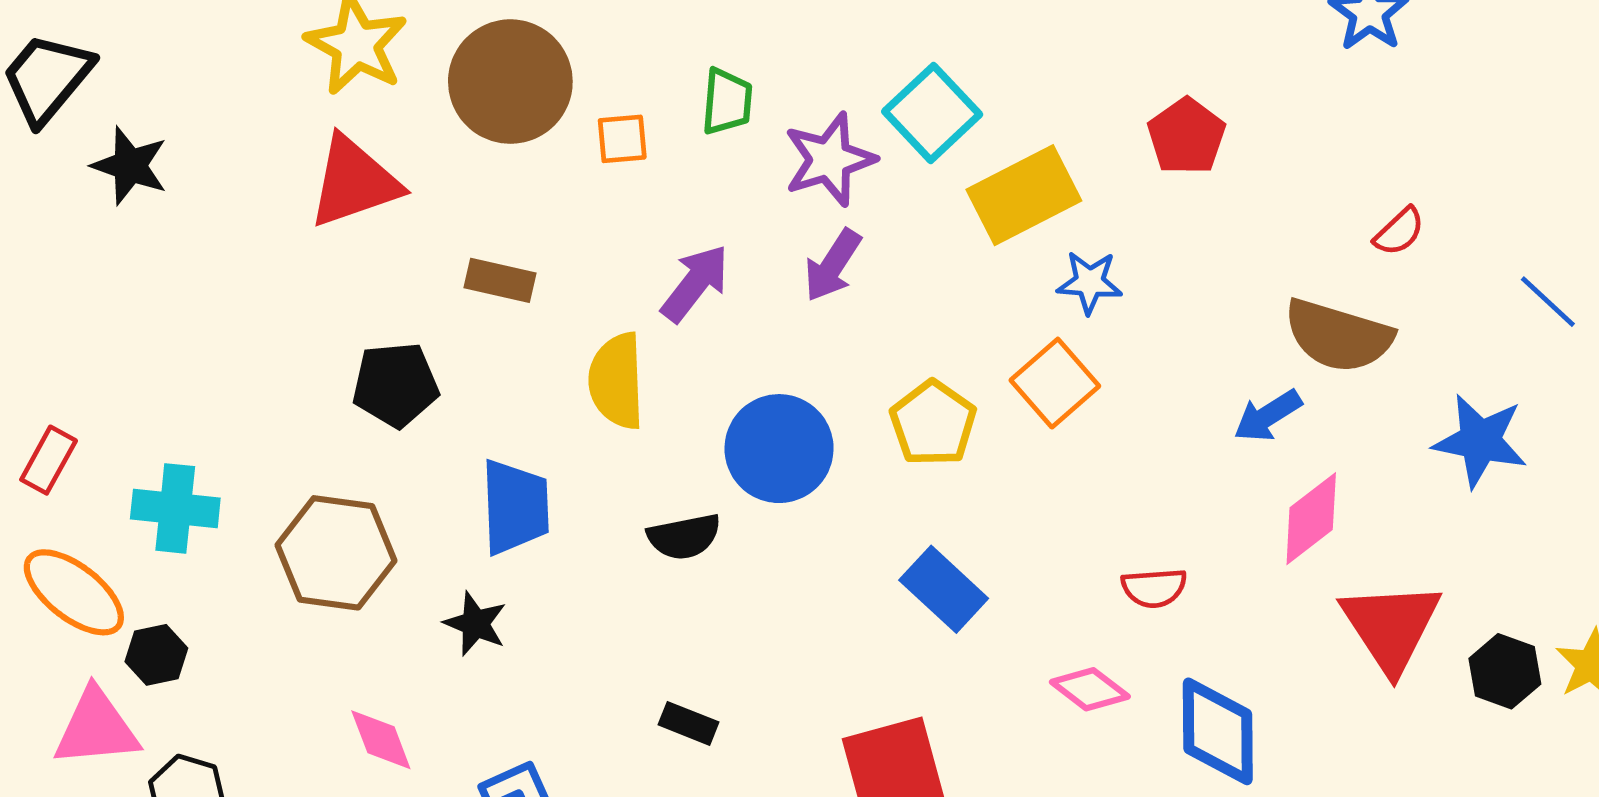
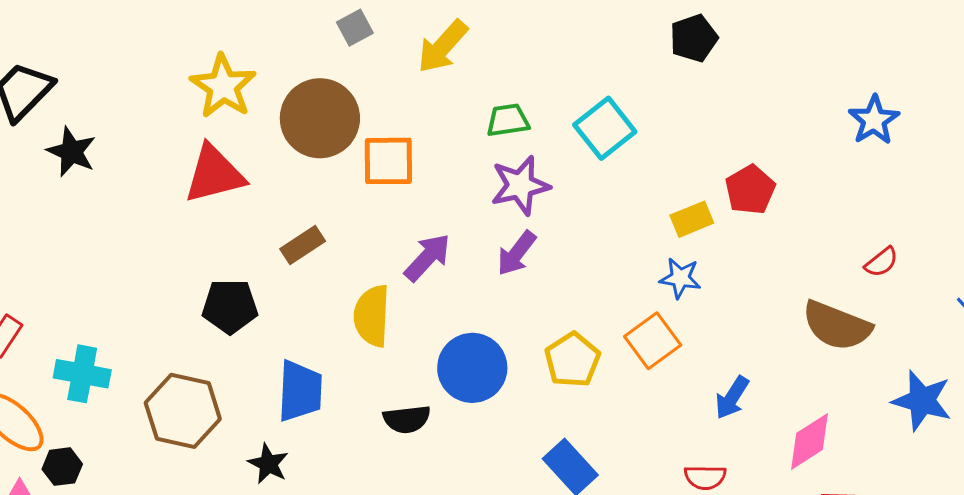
green trapezoid: (727, 102) -> (508, 120), moved, turned -108
cyan square: (932, 113) -> (605, 128), moved
orange square: (622, 139) -> (388, 161), size x1.6
yellow rectangle: (1024, 195) -> (692, 219), moved, size x0.6
brown rectangle: (500, 280) -> (303, 245), turned -51
blue arrow: (1268, 416) -> (732, 398), moved, turned -30

